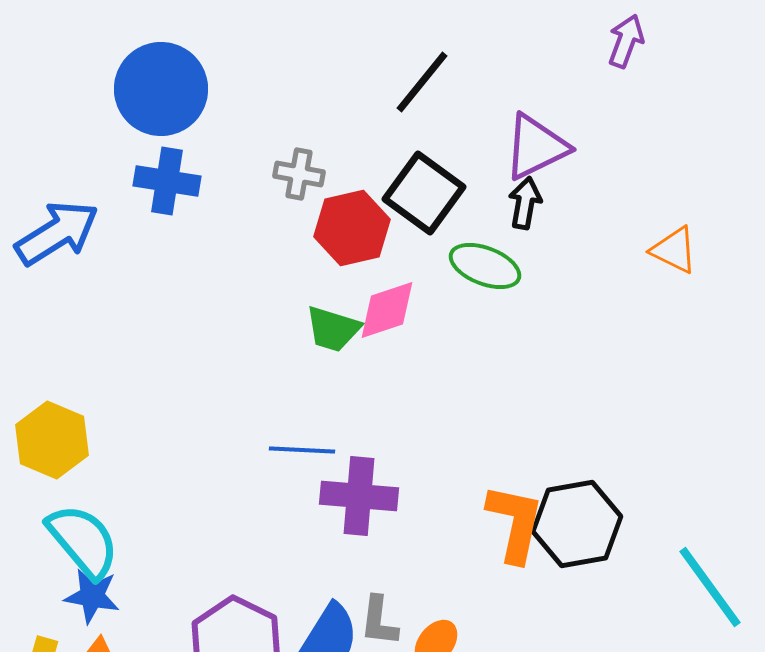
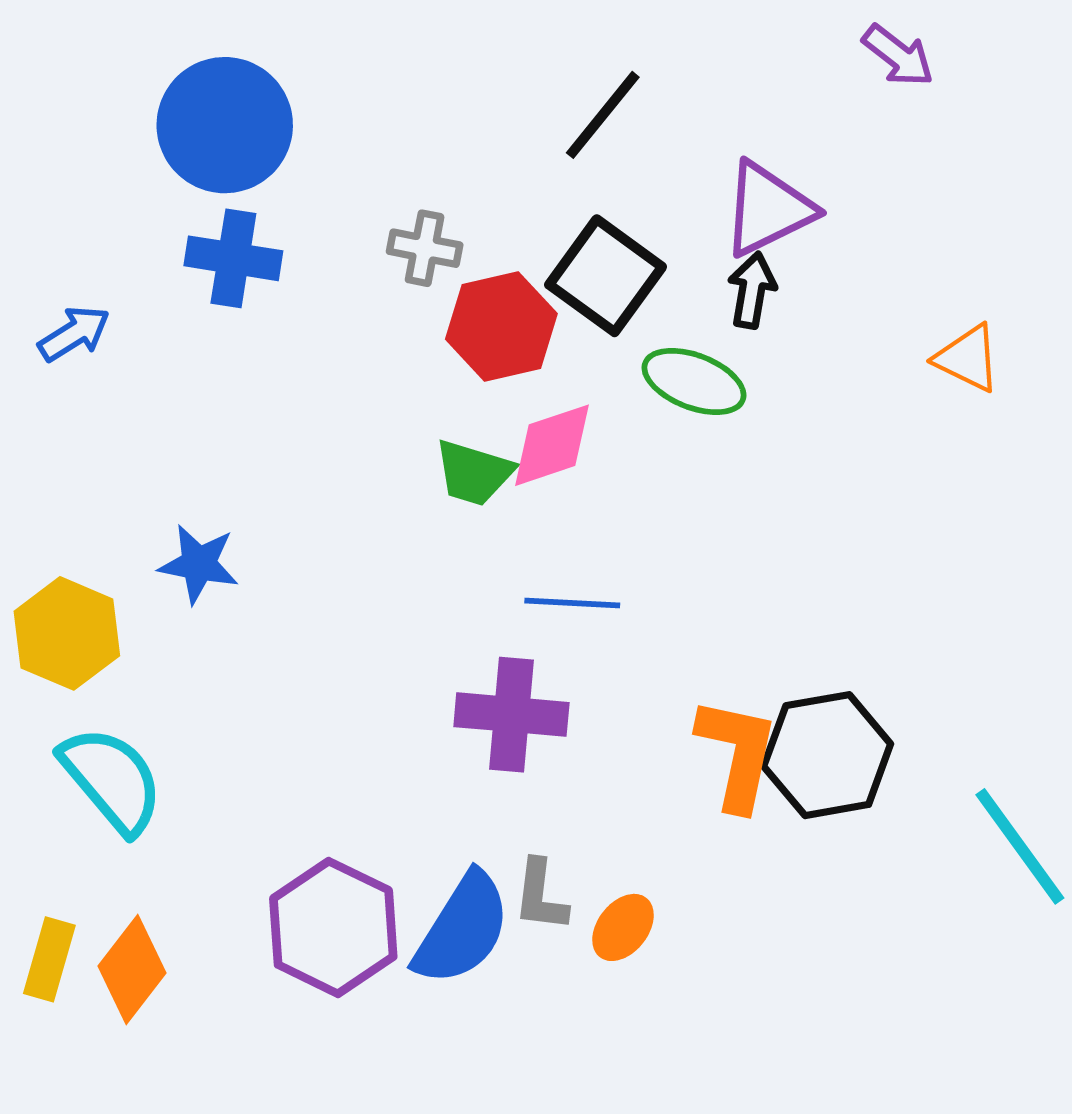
purple arrow: (626, 41) -> (898, 56), turned 108
blue arrow: (57, 233) -> (74, 334), size x0.6
blue line: (302, 450) -> (572, 603), moved
blue star: (92, 596) -> (199, 564), moved

